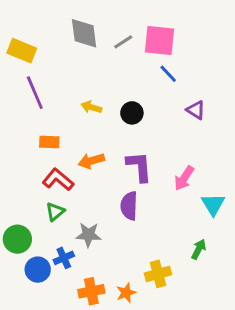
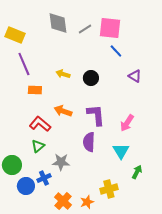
orange rectangle: (49, 142) -> (35, 90), moved
orange arrow: (91, 161) -> (63, 111), turned 36
cyan triangle: (213, 204) -> (121, 151), moved
orange cross: (91, 291) -> (63, 201), turned -36

